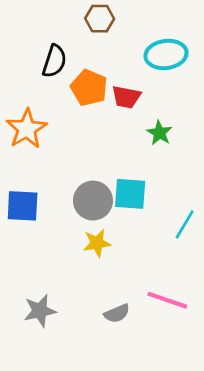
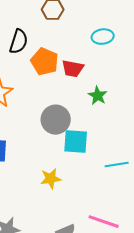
cyan ellipse: (166, 54) -> (103, 37), size x0.7
gray circle: (93, 201) -> (56, 120), moved
cyan line: (185, 224) -> (117, 165), turned 50

